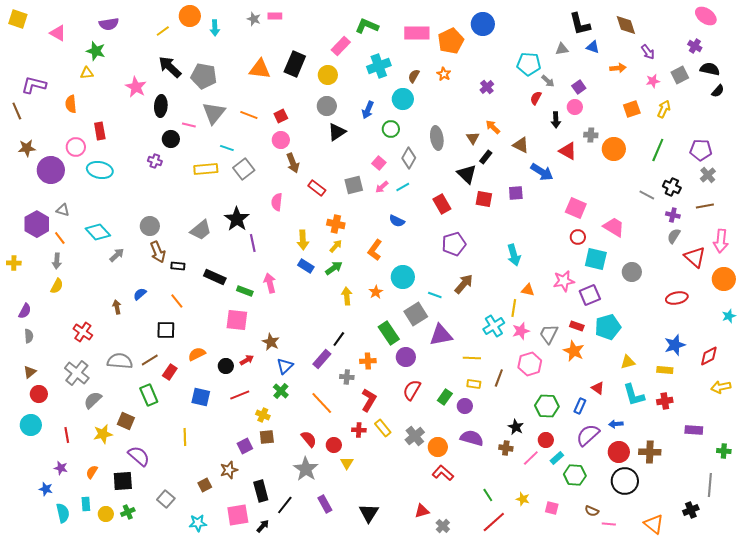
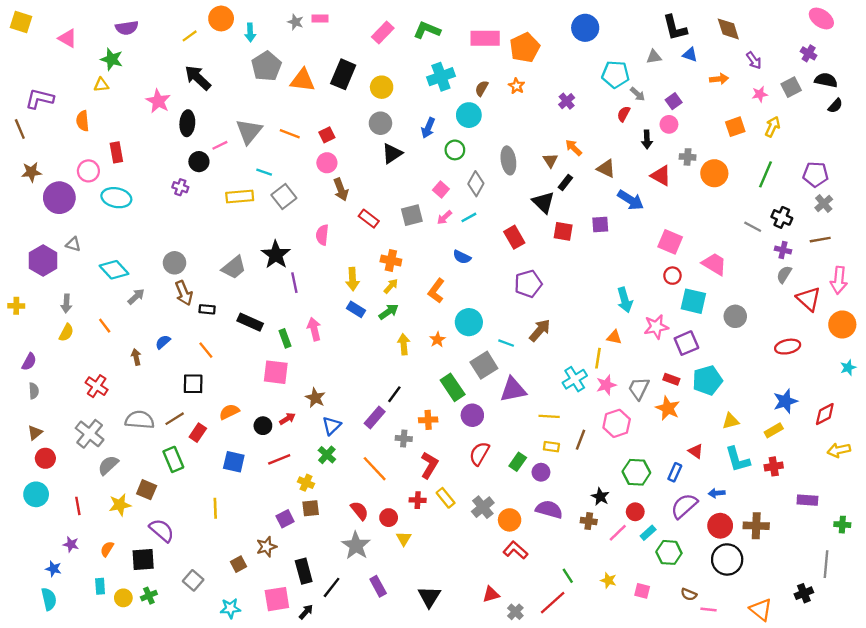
blue circle: (483, 24) -> (585, 28), moved
pink rectangle: (341, 46) -> (383, 32), moved
gray pentagon: (204, 76) -> (266, 66), moved, turned 30
pink line: (189, 125) -> (220, 145), turned -40
orange line: (60, 238) -> (105, 326), moved
cyan arrow: (514, 255) -> (625, 300), moved
green rectangle: (245, 291) -> (285, 338), turned 49
yellow rectangle: (665, 370) -> (774, 430), turned -35
cyan semicircle: (63, 513) -> (49, 599), moved
red line: (494, 522) -> (553, 603), moved

